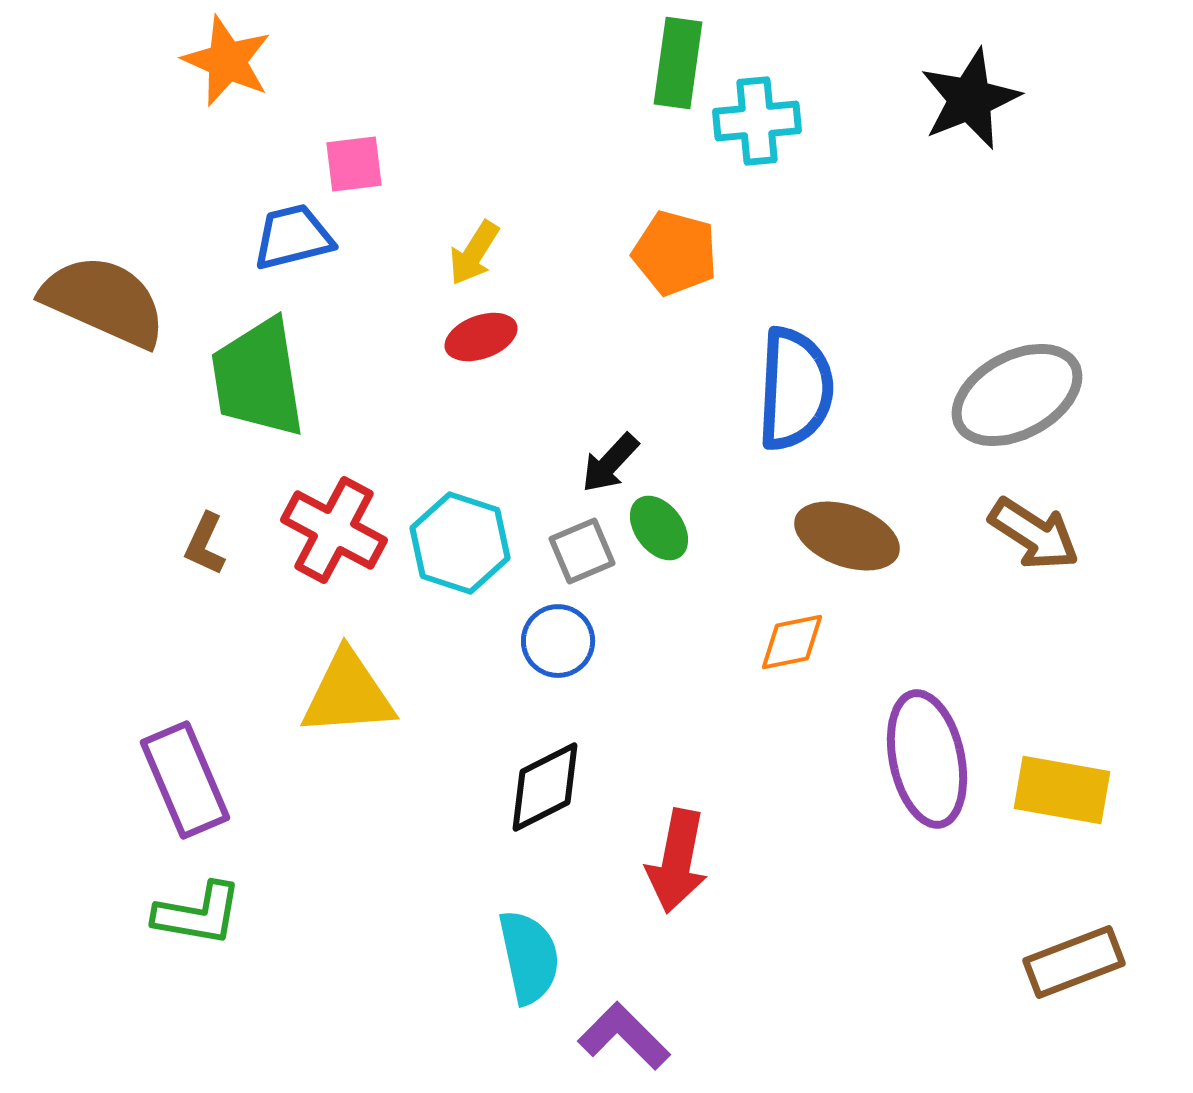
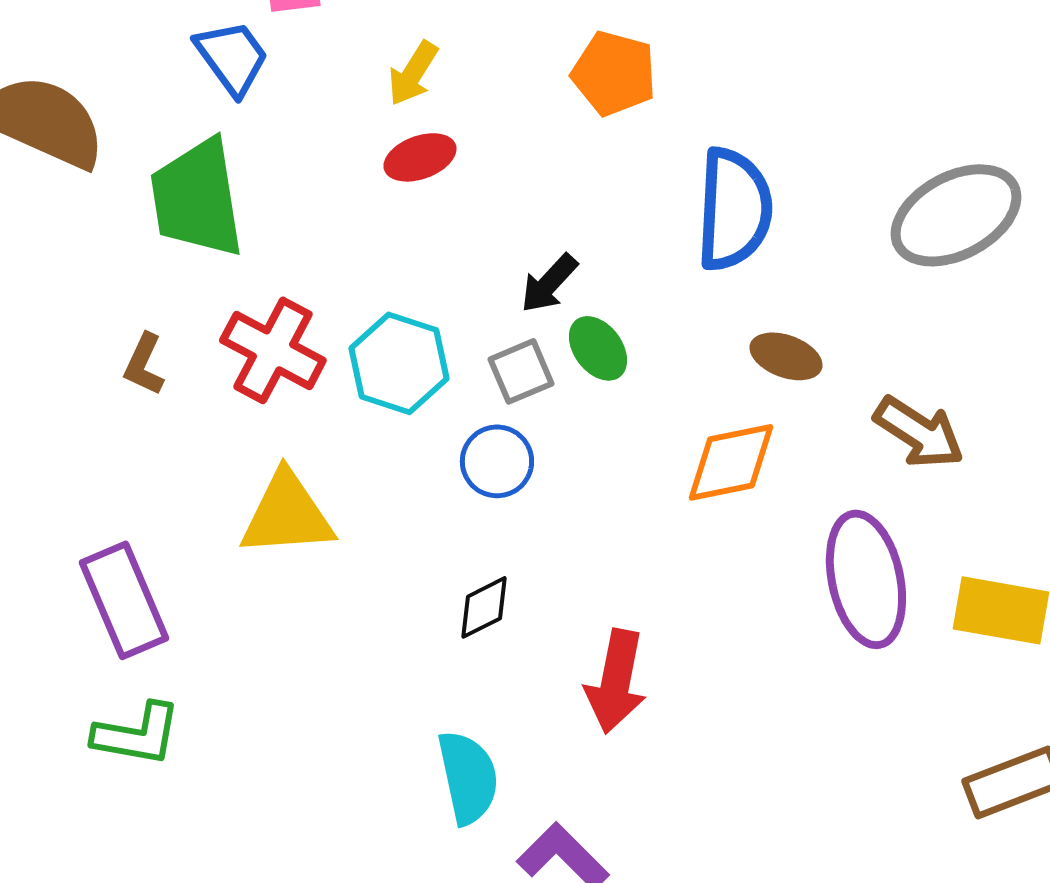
blue trapezoid: (293, 237) -> (232, 57), turned 68
brown arrow: (1034, 534) -> (919, 432), moved
brown ellipse: (847, 536) -> (786, 356), size x0.7
orange diamond: (792, 642) -> (731, 462), size x1.4
black diamond: (545, 787) -> (484, 607), size x0.7

